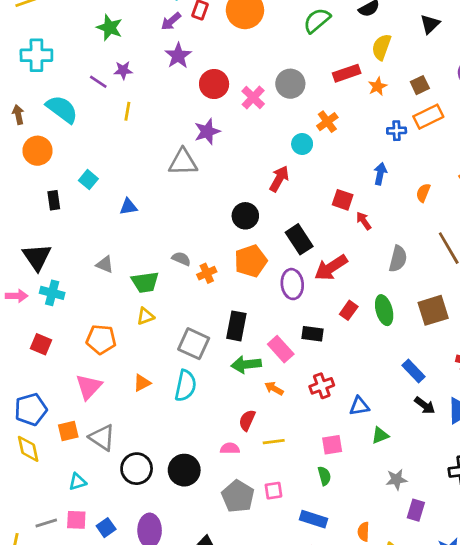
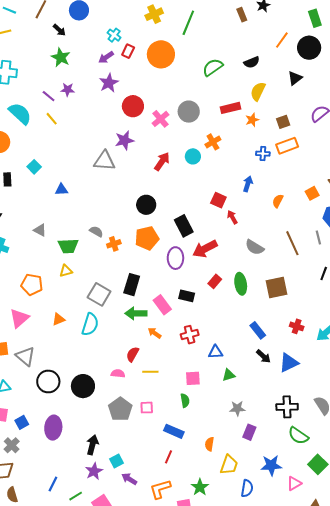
yellow line: (127, 111) -> (52, 119), moved, turned -56
red arrow: (279, 179) -> (162, 161), moved
gray semicircle: (398, 259) -> (255, 247), turned 102

